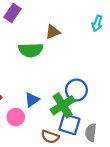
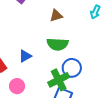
green semicircle: (31, 50) -> (57, 44), moved
blue triangle: (32, 100) -> (25, 56), moved

